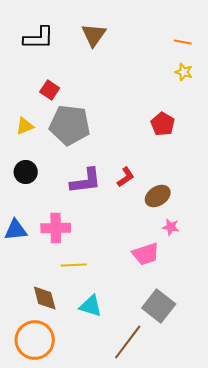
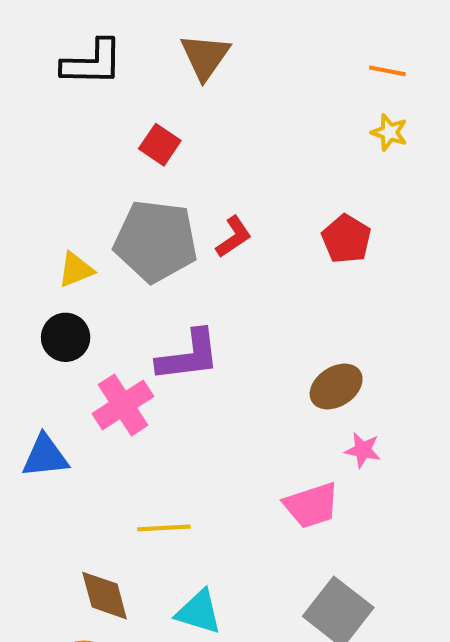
red square: (50, 90) -> (160, 145), moved
yellow triangle: (25, 126) -> (76, 270), moved
red L-shape: (126, 177) -> (234, 237), moved
pink cross: (56, 228) -> (123, 405), moved, turned -32

